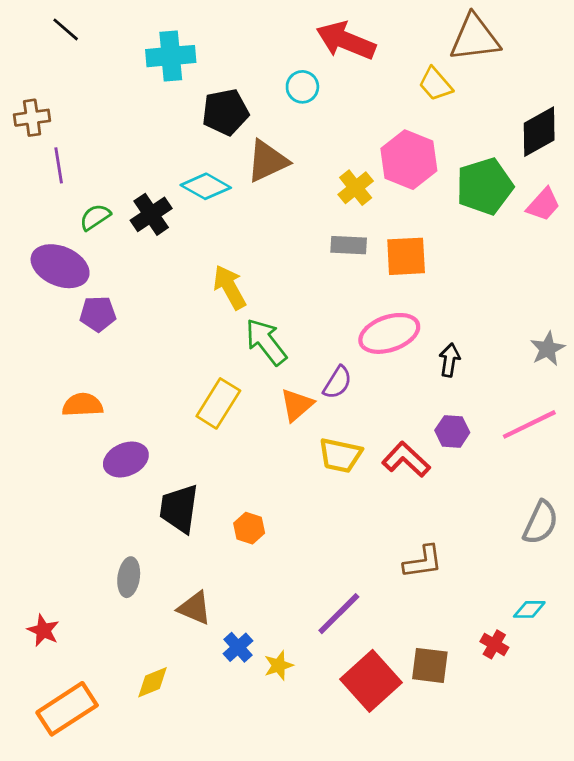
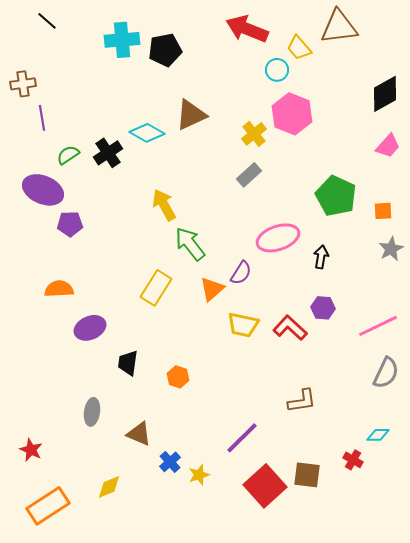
yellow trapezoid: (435, 84) -> (299, 48), moved
cyan circle: (302, 87) -> (277, 70), moved
black pentagon: (225, 112) -> (165, 50), moved
green pentagon: (485, 186) -> (336, 196), moved, turned -30
gray rectangle: (349, 245) -> (249, 175), turned -45
orange square: (406, 256) -> (383, 211), moved, size x0.6
pink line: (529, 424) -> (378, 326), moved
black trapezoid: (179, 509) -> (128, 363), size x0.7

